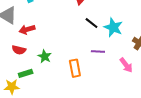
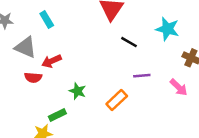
cyan star: (113, 27) -> (167, 29), moved
red semicircle: (19, 50) -> (33, 78), moved
orange rectangle: (75, 68) -> (117, 100), turned 66

